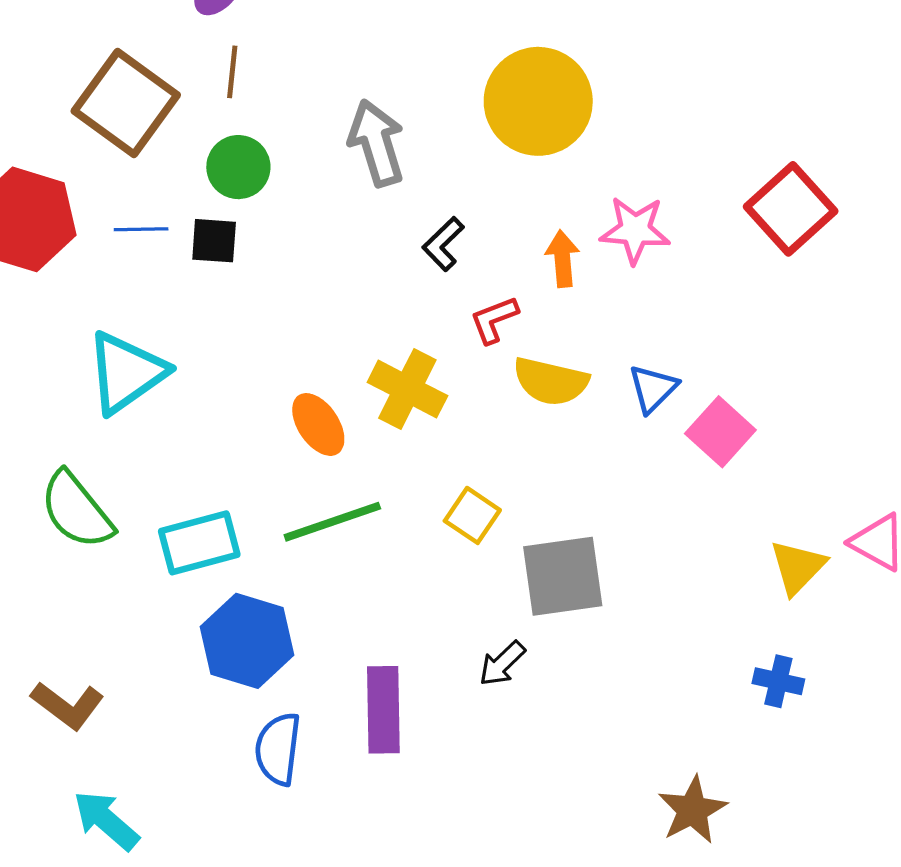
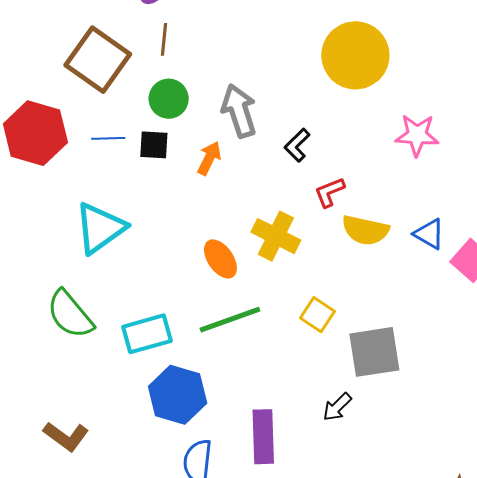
gray arrow: (376, 143) -> (239, 111), moved
orange arrow: (562, 259) -> (209, 158), moved, turned 32
blue triangle: (653, 389) -> (429, 234), turned -44

